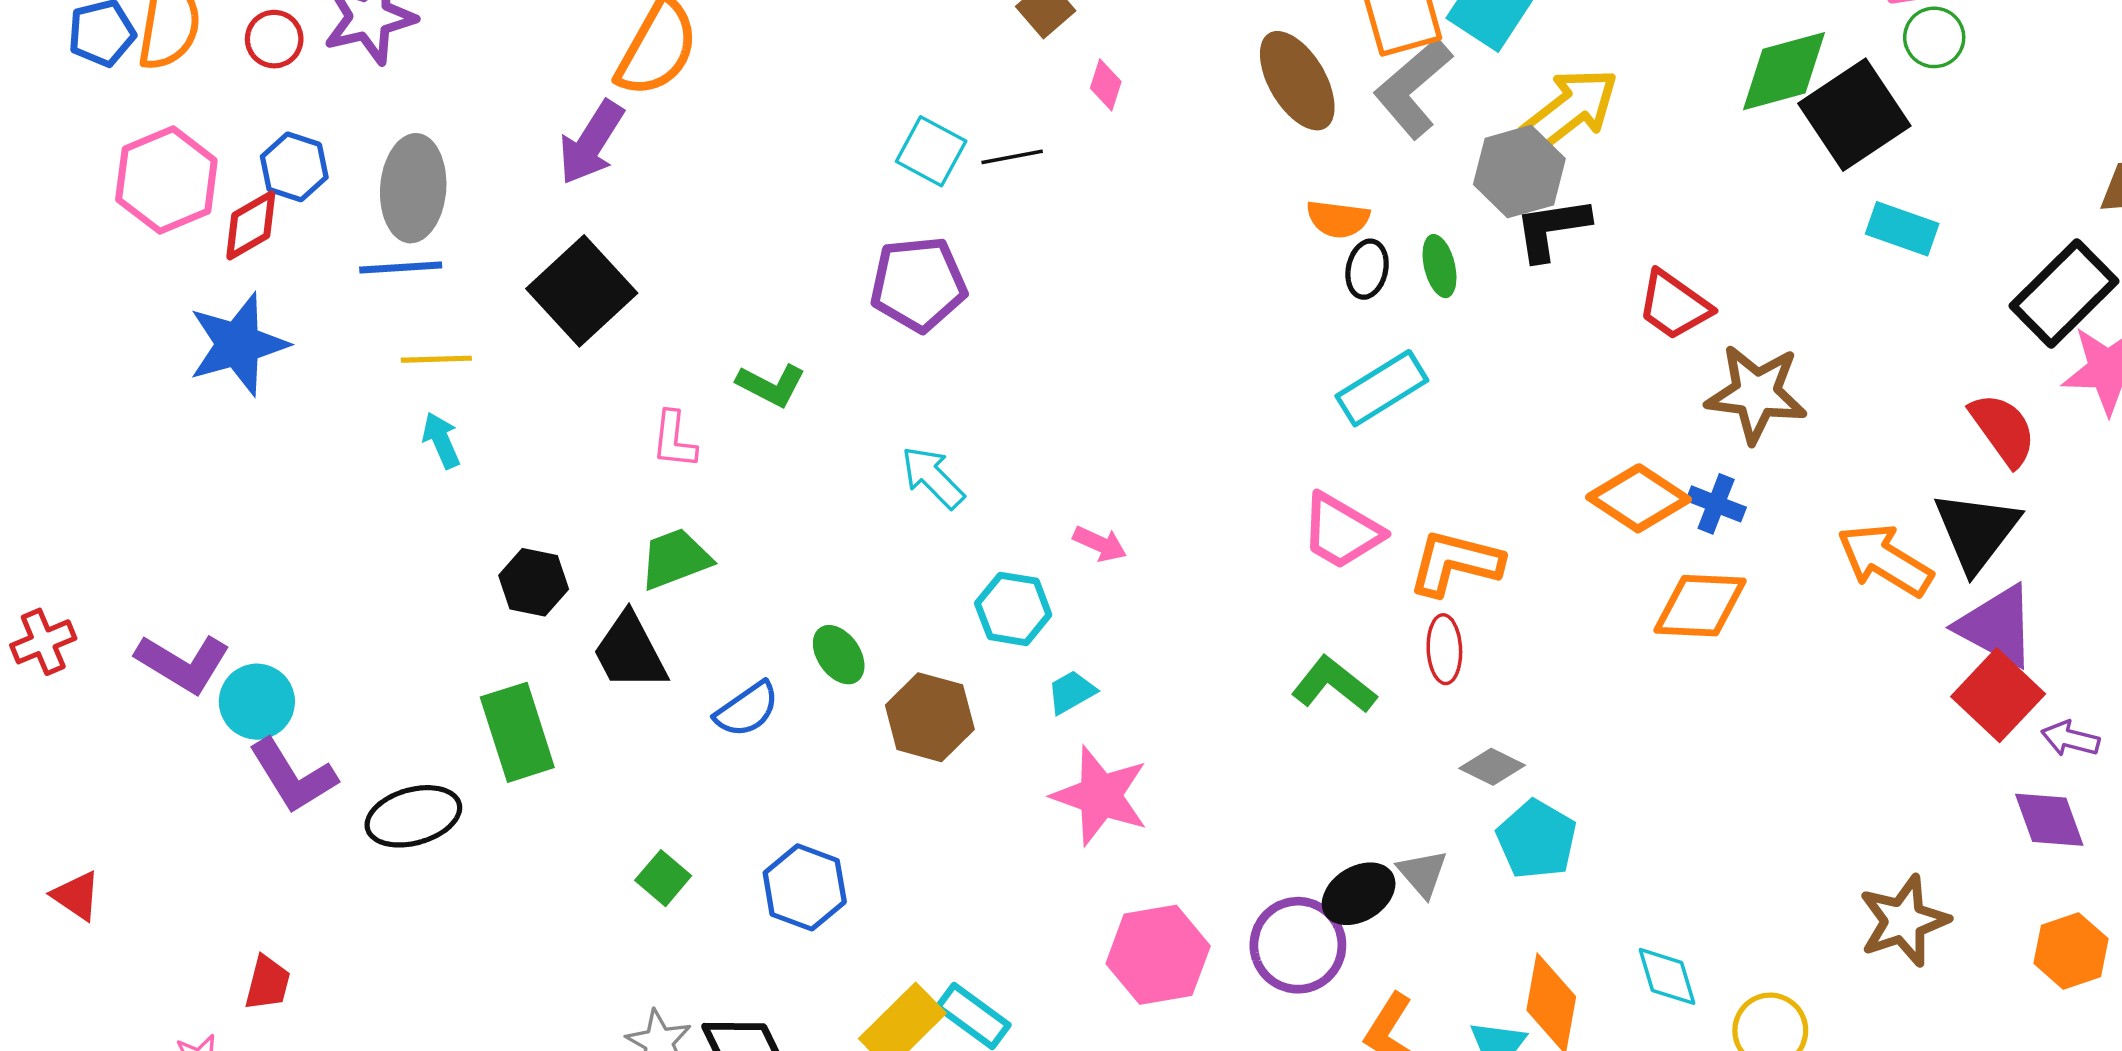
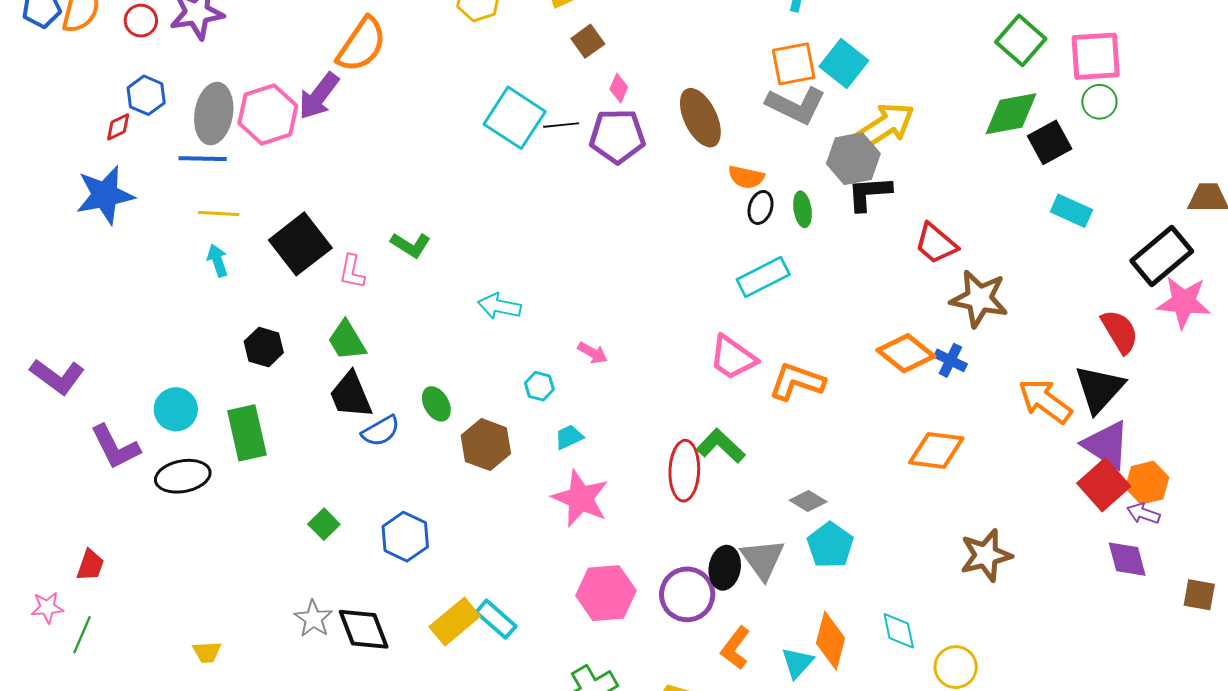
brown ellipse: (1297, 81) -> (700, 118), moved
gray L-shape: (1413, 88) -> (796, 105), turned -118
black square: (1854, 115) -> (1050, 142), size x0.7
cyan square: (931, 151) -> (515, 118), size x1.5
pink hexagon: (166, 180) -> (268, 114), moved
red diamond: (251, 225) -> (118, 127), size x0.7
purple pentagon: (918, 284) -> (617, 136), moved
black square: (582, 291) -> (300, 244), moved
cyan arrow: (933, 477) -> (499, 306), turned -39
green trapezoid: (675, 559) -> (347, 341), turned -105
orange diamond: (1700, 606) -> (936, 450), moved
cyan hexagon: (1013, 609) -> (539, 386), size x0.7
red ellipse: (1444, 649) -> (684, 471), moved, size x1.5
black trapezoid: (630, 652) -> (351, 395), moved
cyan circle: (257, 702) -> (176, 409), moved
gray triangle: (1423, 873) -> (763, 559), size x1.5
black ellipse: (1359, 894) -> (725, 568), turned -54
brown star: (1904, 921) -> (986, 555), moved
orange hexagon: (2071, 951) -> (1147, 483), moved

